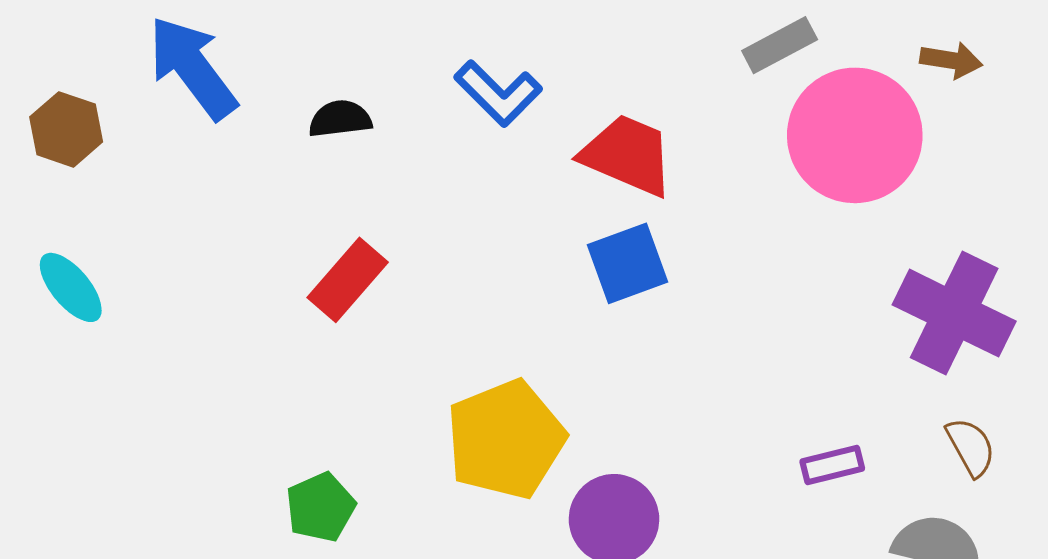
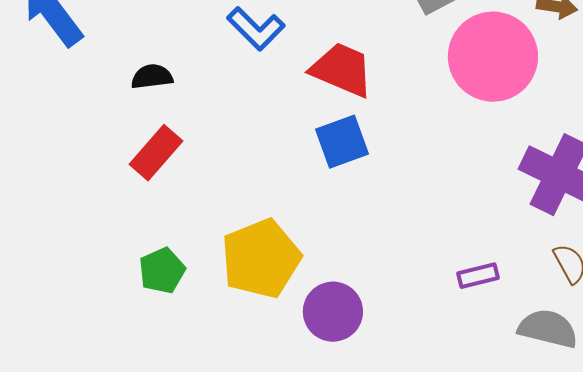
black semicircle: (340, 119) -> (152, 77), moved
green pentagon: (321, 507) -> (162, 271), moved

